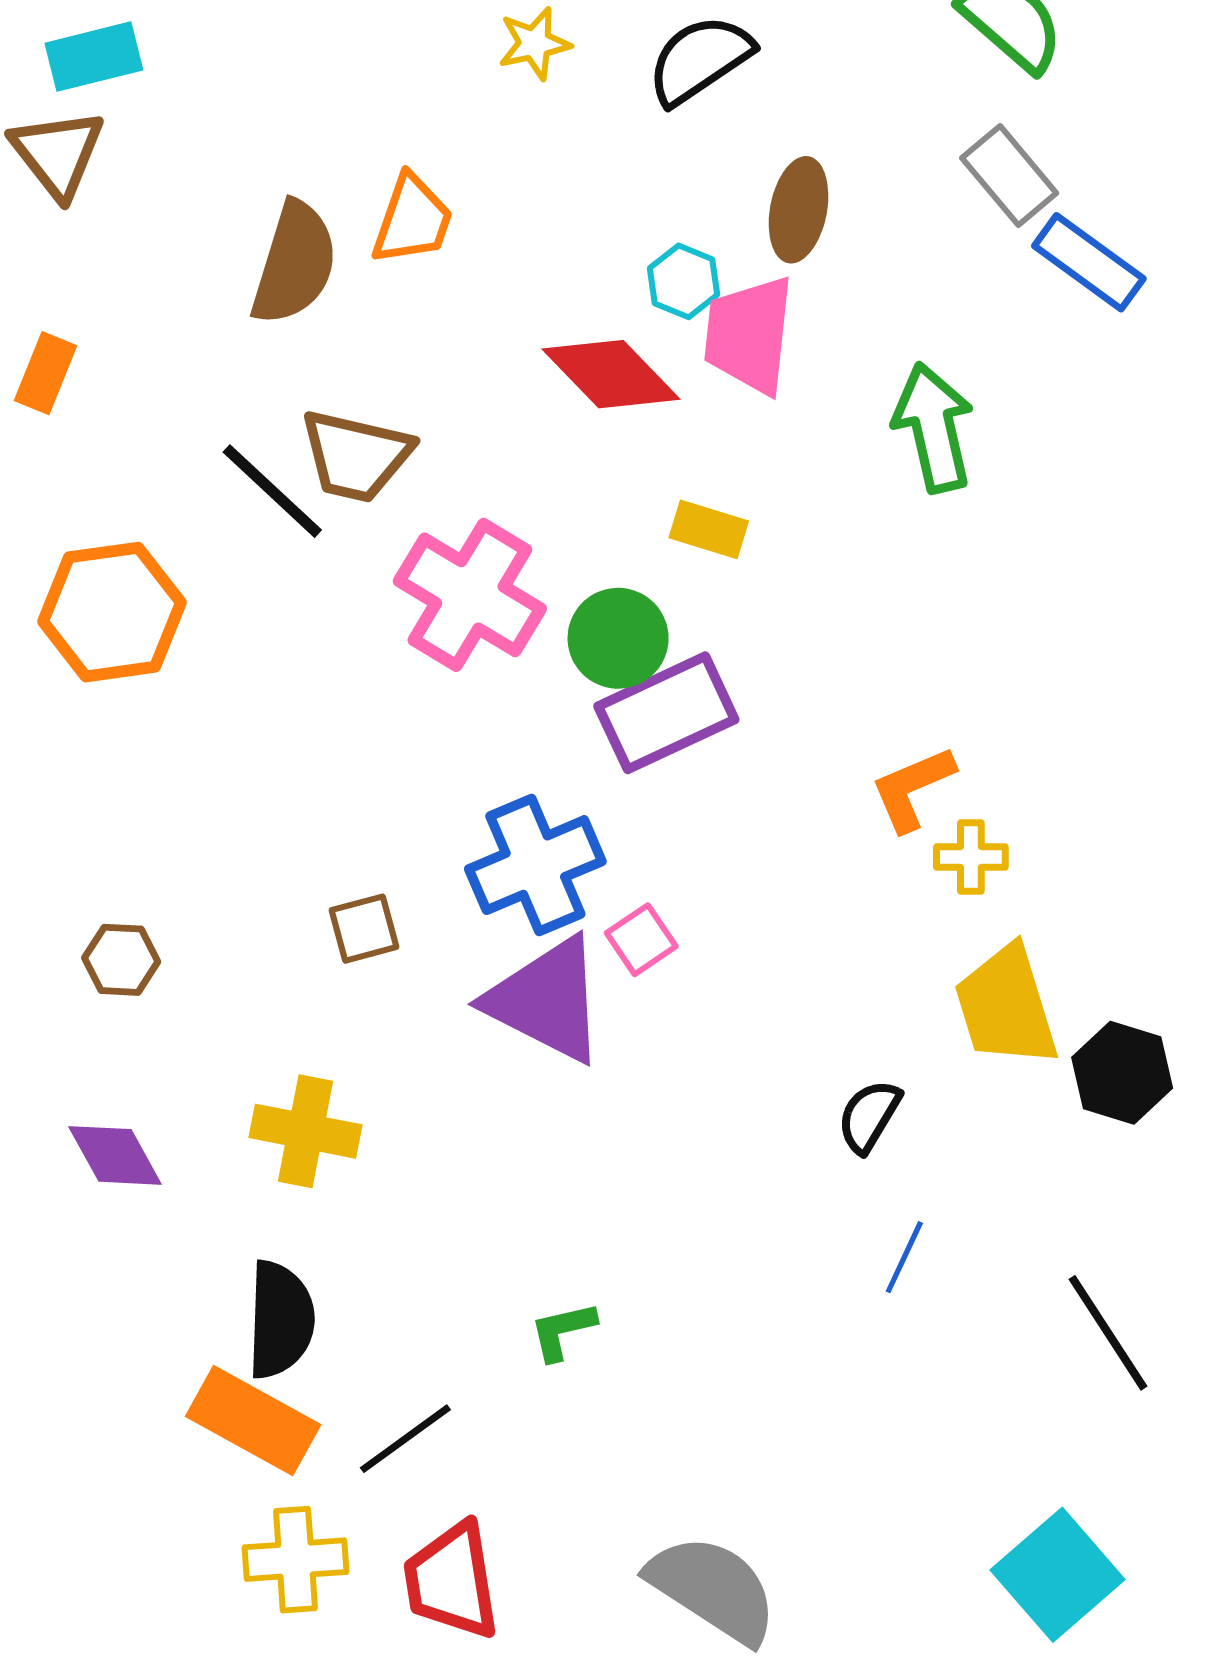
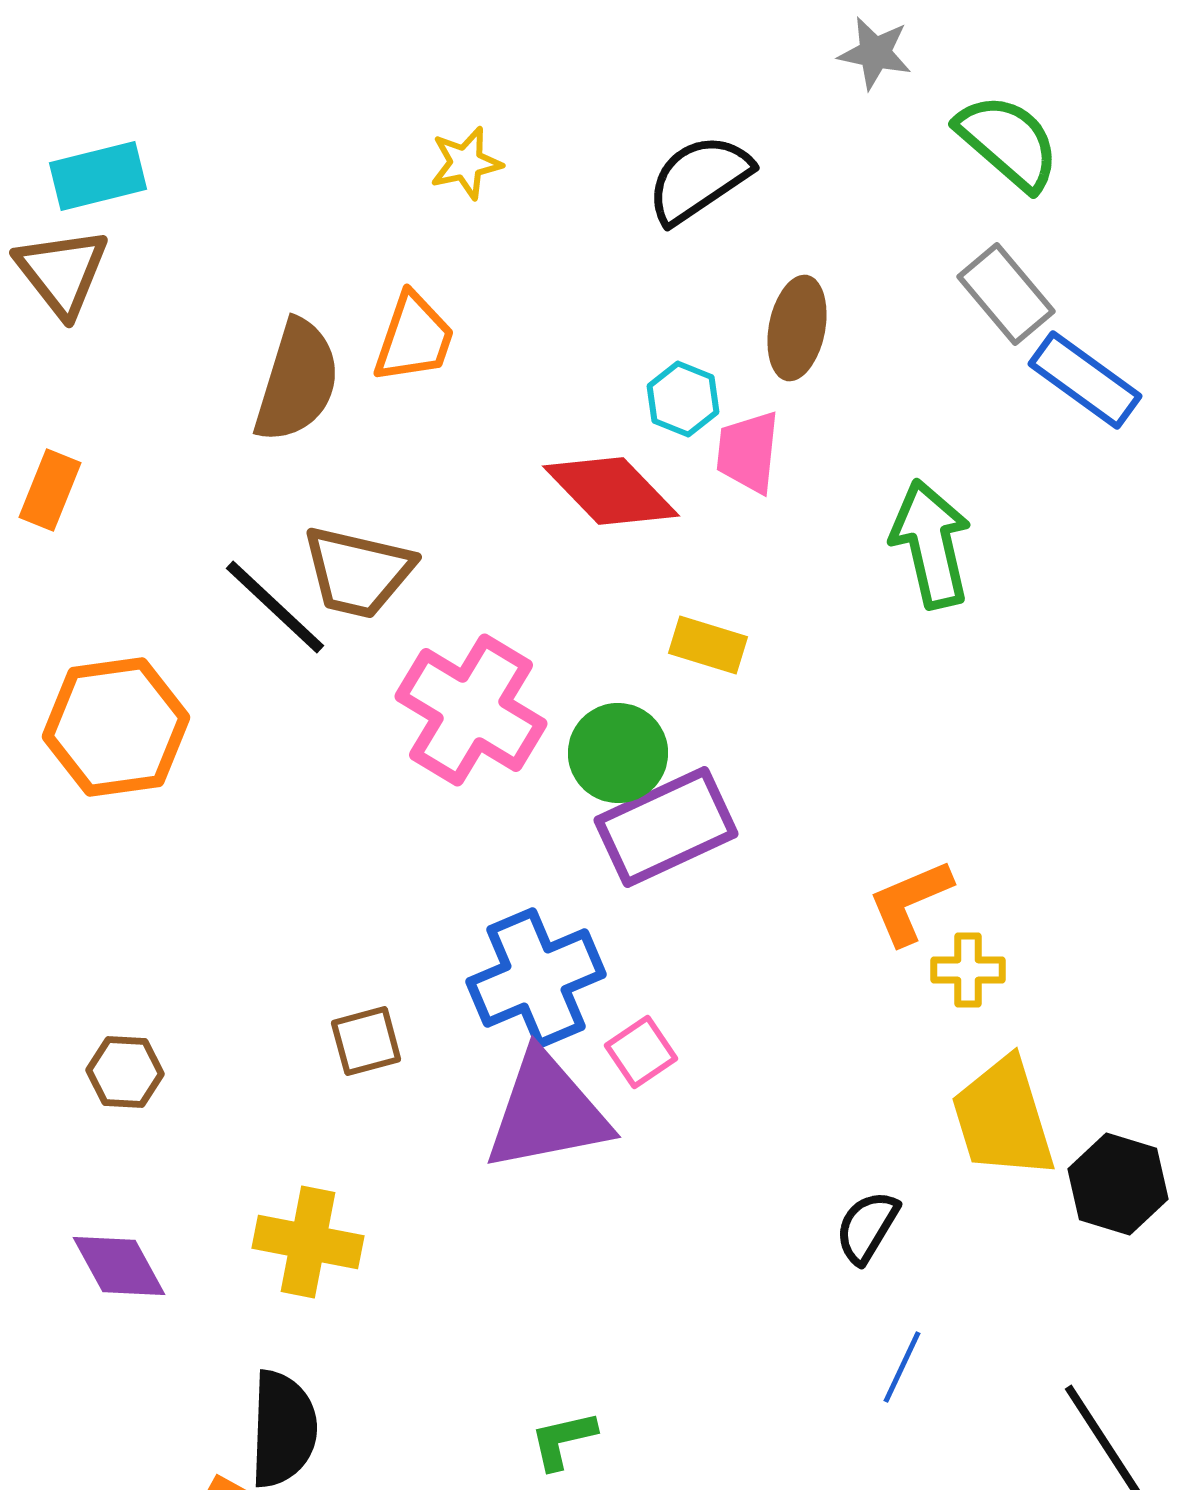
yellow star: (534, 43) -> (466, 163), moved
pink trapezoid: (749, 335) -> (748, 452), size x0.7
purple triangle: (546, 1000) -> (547, 1112), turned -38

